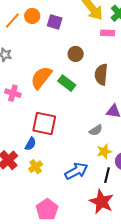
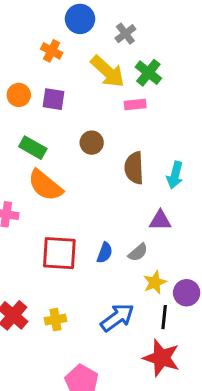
orange semicircle: (41, 78) -> (45, 185), turned -80
green rectangle: (67, 83) -> (33, 148), moved
blue semicircle: (30, 144) -> (105, 253), moved
yellow cross: (36, 167) -> (55, 320), turned 32

